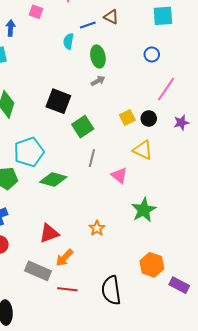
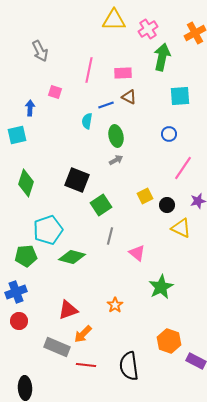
black circle: (149, 118) -> (167, 205), moved
yellow triangle: (143, 150) -> (181, 228), moved

